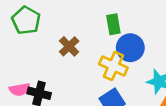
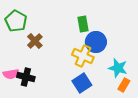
brown cross: (69, 46) -> (35, 41), moved

